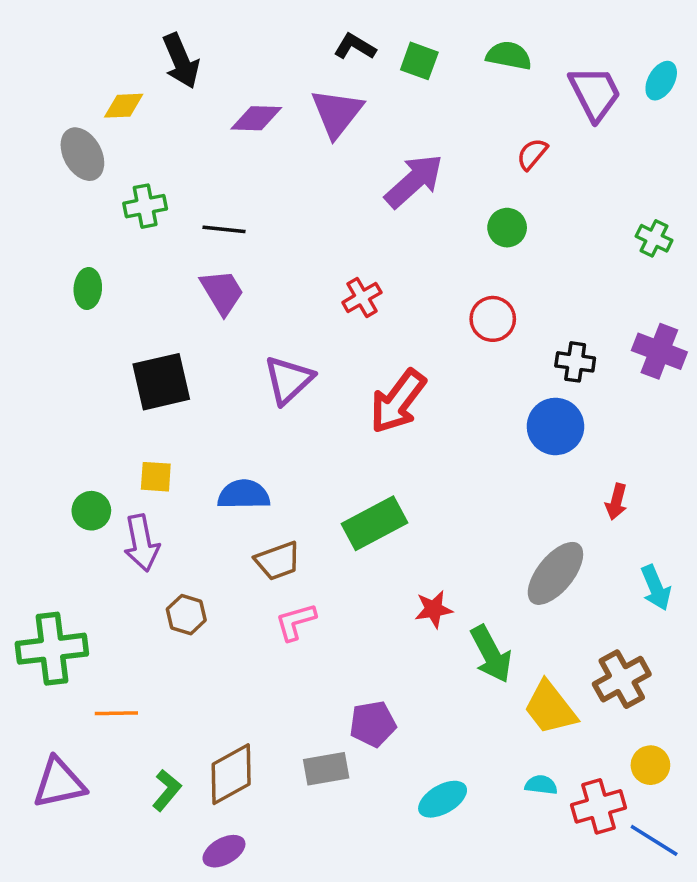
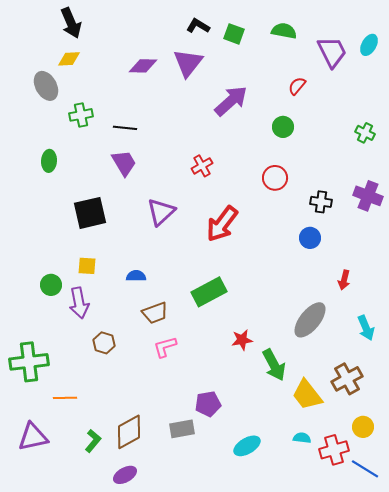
black arrow: (181, 61) -> (71, 23), moved
blue circle: (555, 426) -> (310, 238), size x0.7
blue semicircle: (244, 495) -> (136, 276), size x0.7

